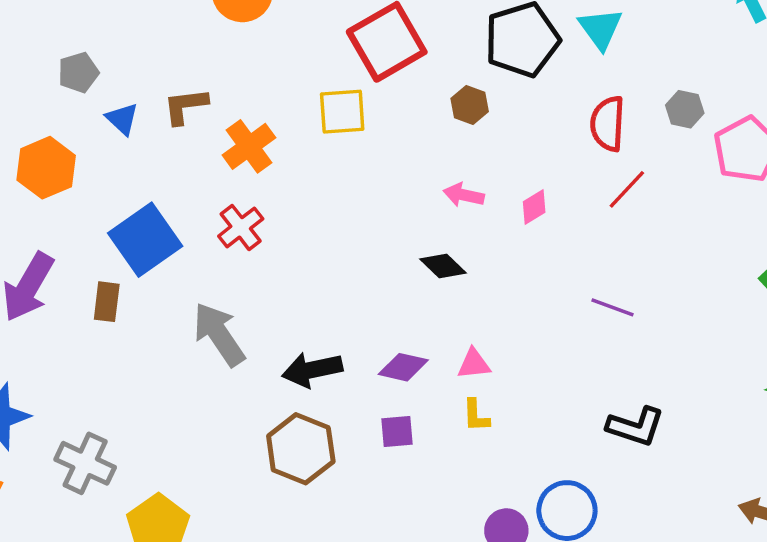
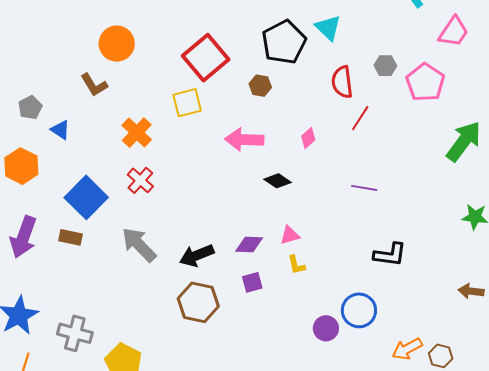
brown L-shape: (185, 106) -> (94, 85), moved, turned -104
pink arrow: (464, 195) -> (244, 140), moved, size x1.6
black diamond: (443, 266) -> (278, 181), moved
brown rectangle: (107, 302) -> (70, 237), turned -75

